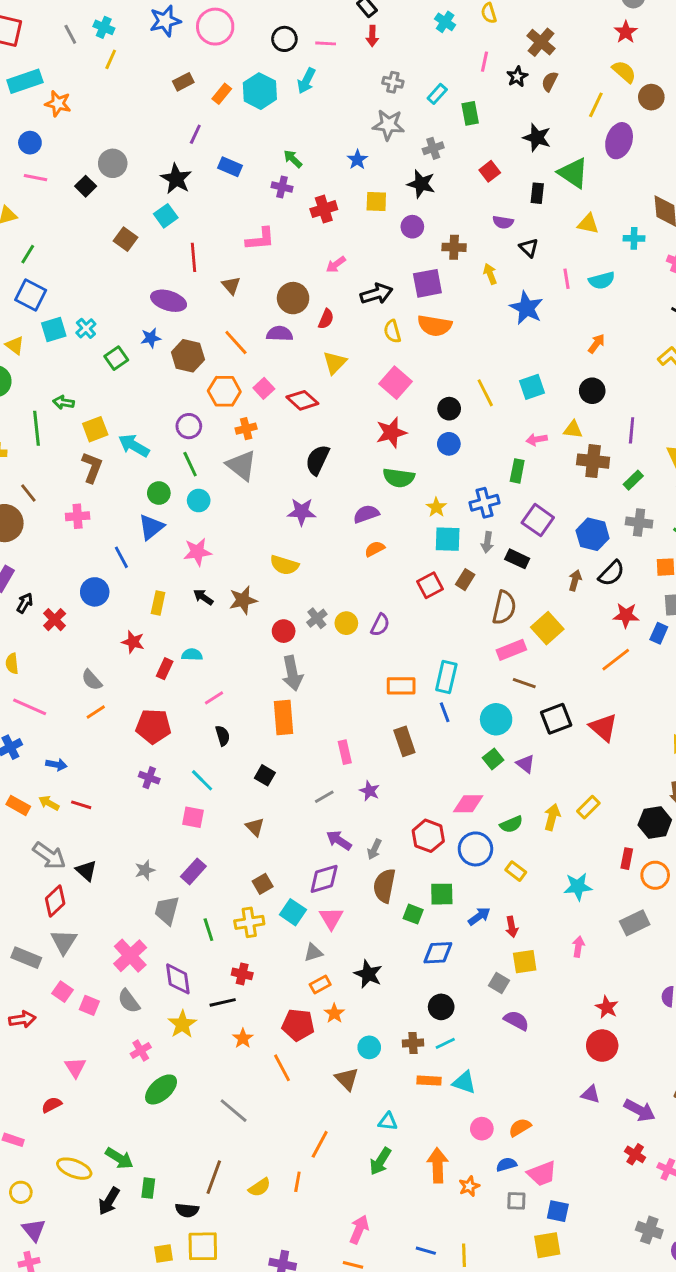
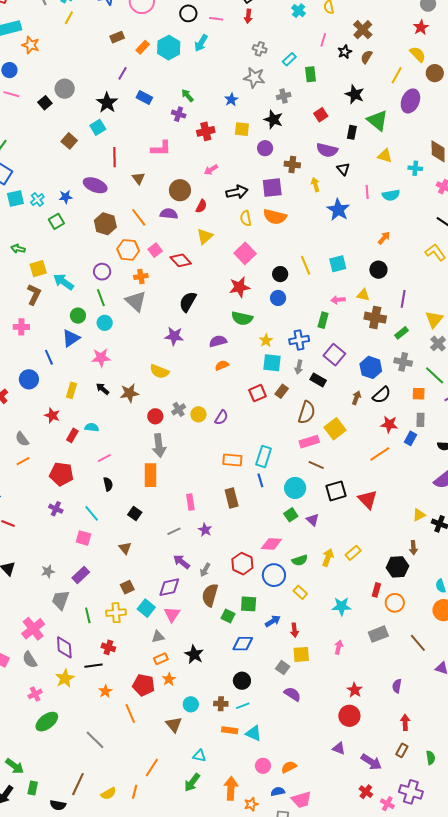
purple semicircle: (503, 222) -> (327, 150), size x1.5
blue star: (151, 338) -> (66, 197), moved

